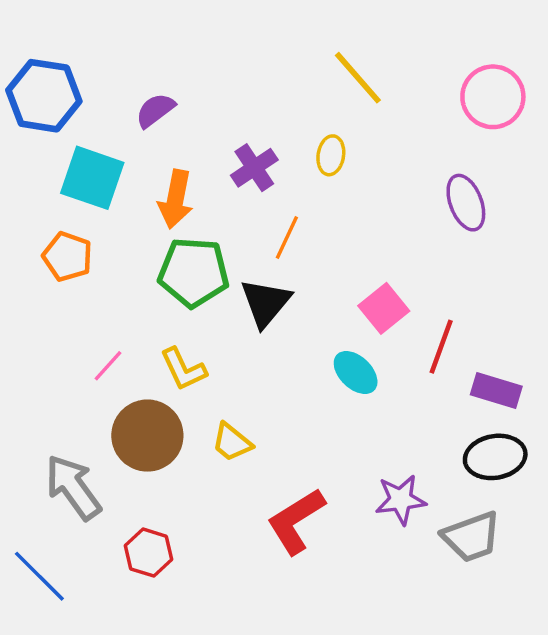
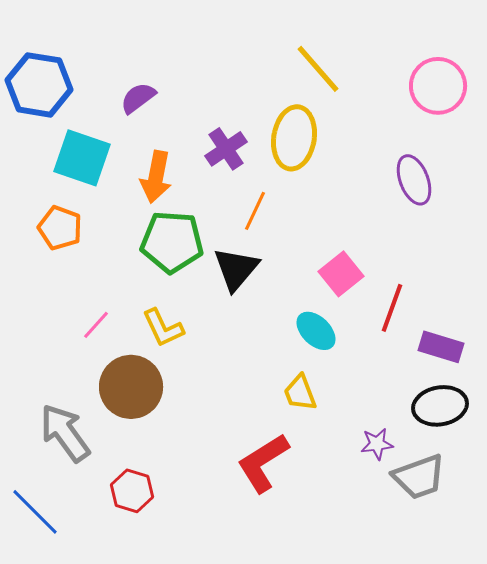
yellow ellipse: (331, 155) -> (294, 138), size x1.8
yellow trapezoid: (232, 442) -> (300, 393), moved, turned 30
purple star: (401, 500) -> (377, 444), moved, size x0.7

